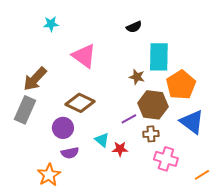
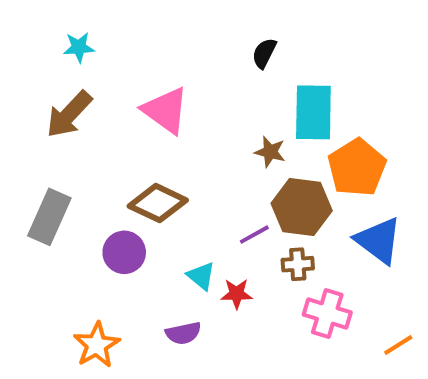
cyan star: (51, 24) -> (79, 47), moved
black semicircle: (134, 27) -> (264, 53), turned 140
brown arrow: (35, 79) -> (69, 114), moved
purple semicircle: (70, 153) -> (183, 333), moved

